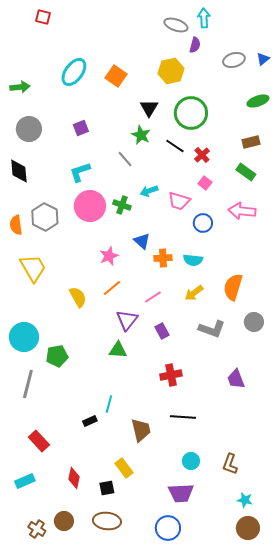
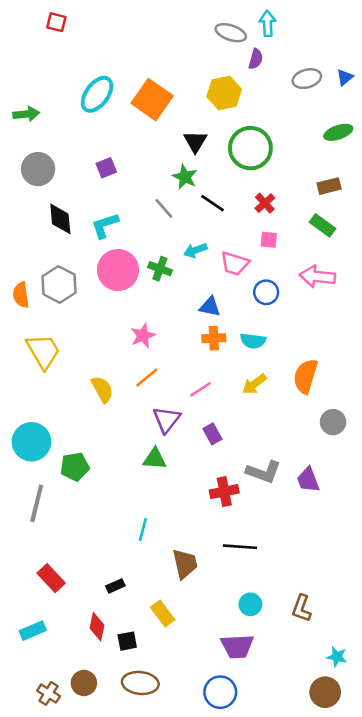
orange square: (116, 76) -> (152, 100), size x1.4
black line: (175, 146) -> (212, 203), moved
black diamond: (19, 171) -> (60, 219), moved
pink square: (205, 183) -> (269, 240), turned -32
blue triangle: (142, 241) -> (210, 307), moved, turned -30
gray L-shape: (212, 329) -> (264, 472), moved
purple trapezoid: (236, 379) -> (308, 480), moved
black rectangle: (90, 421) -> (115, 586), moved
black square: (107, 488) -> (127, 641), moved
cyan star: (245, 500) -> (337, 657), moved

